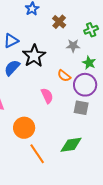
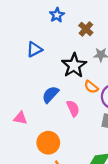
black star: (34, 56) -> (74, 65), moved
blue semicircle: (12, 68) -> (50, 94), moved

